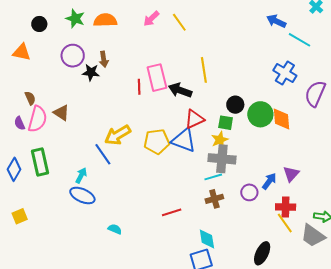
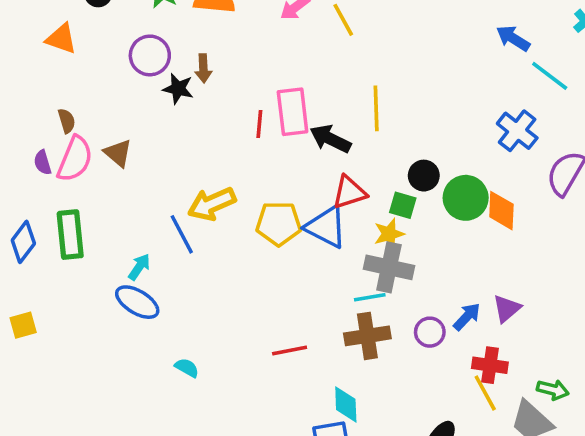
brown cross: (214, 199) -> (367, 336), size x1.4

